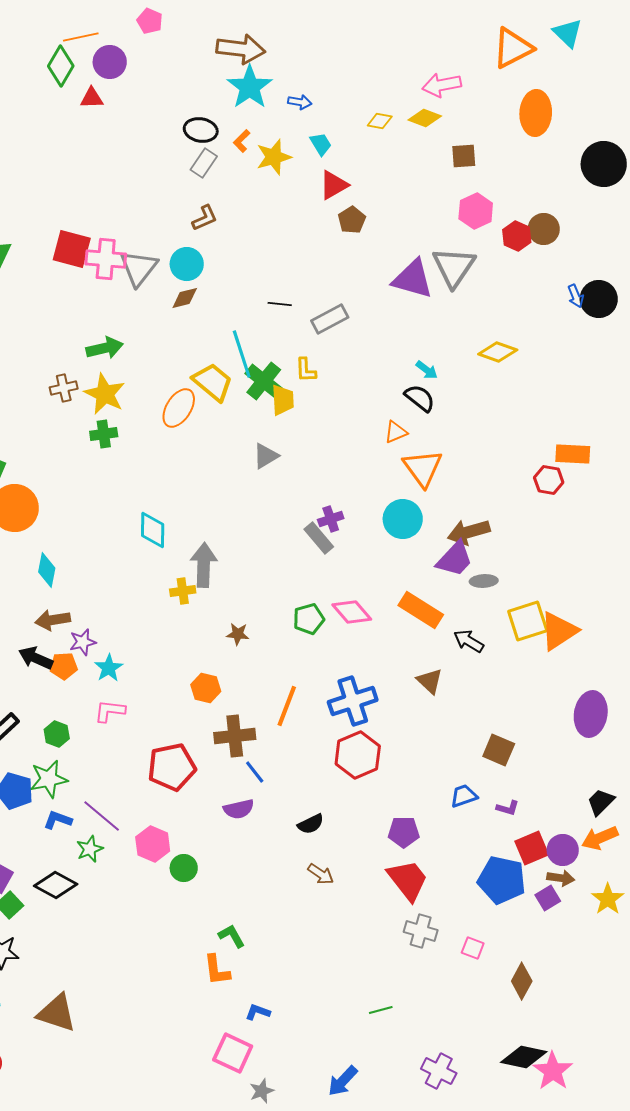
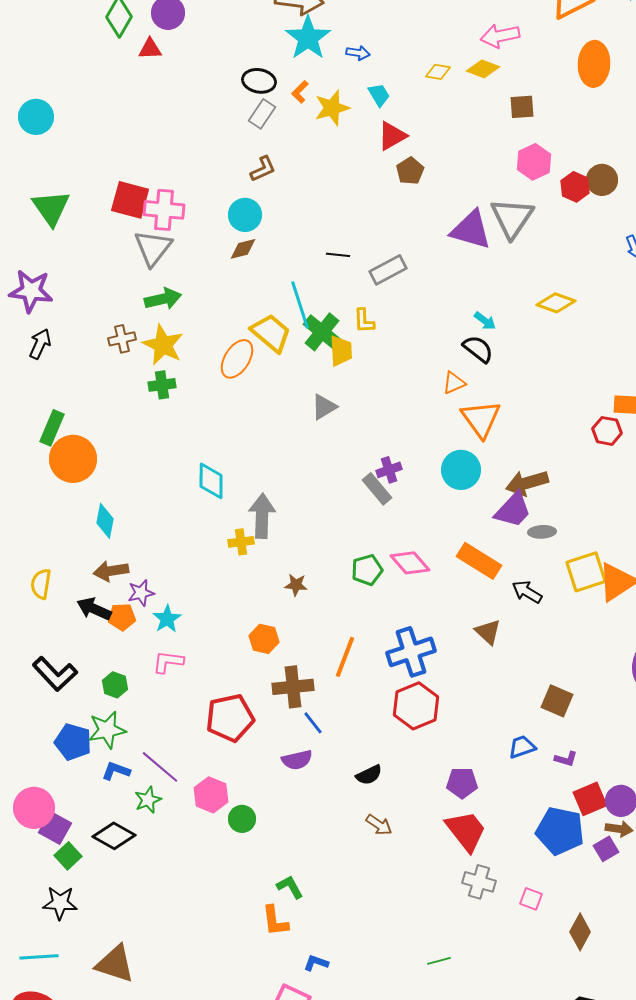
gray triangle: (139, 268) -> (153, 248), moved

